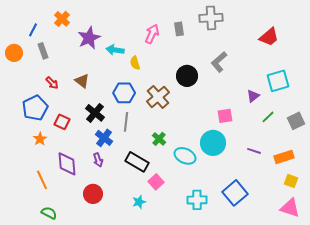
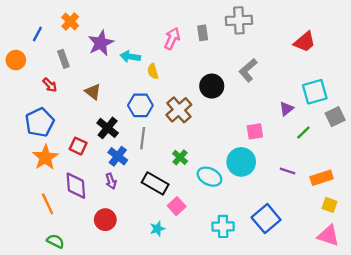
gray rectangle: (43, 51) -> (63, 59), moved
red arrow: (52, 83) -> (50, 85), moved
gray square: (296, 121) -> (335, 117), moved
red square: (62, 122) -> (78, 146), moved
orange star: (40, 139) -> (45, 157), size x1.6

